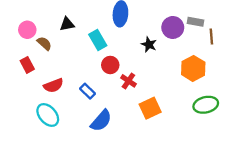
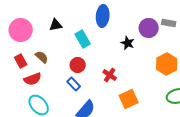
pink circle: (27, 30) -> (21, 30), size x1.5
brown semicircle: (44, 43) -> (42, 57), moved
red circle: (110, 65) -> (78, 65), moved
red semicircle: (53, 85) -> (33, 79), moved

